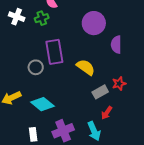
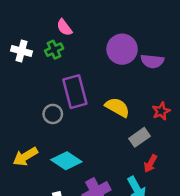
purple semicircle: (116, 45) -> (152, 61), moved, turned -78
red star: (119, 84) -> (161, 111), moved

